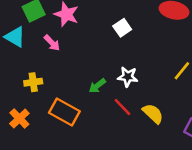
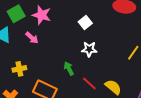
white star: (128, 77) -> (89, 49), moved
green arrow: (97, 86) -> (69, 68), turned 104

